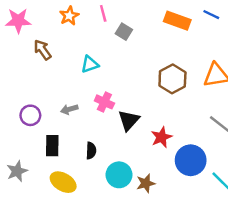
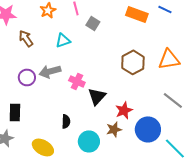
cyan triangle: (90, 64) -> (63, 40), moved
gray arrow: (69, 109) -> (50, 71), moved, size x1.5
purple circle: (30, 115) -> (27, 77), moved
black rectangle: (52, 146) -> (15, 112), moved
brown star: (146, 183) -> (114, 129), moved

